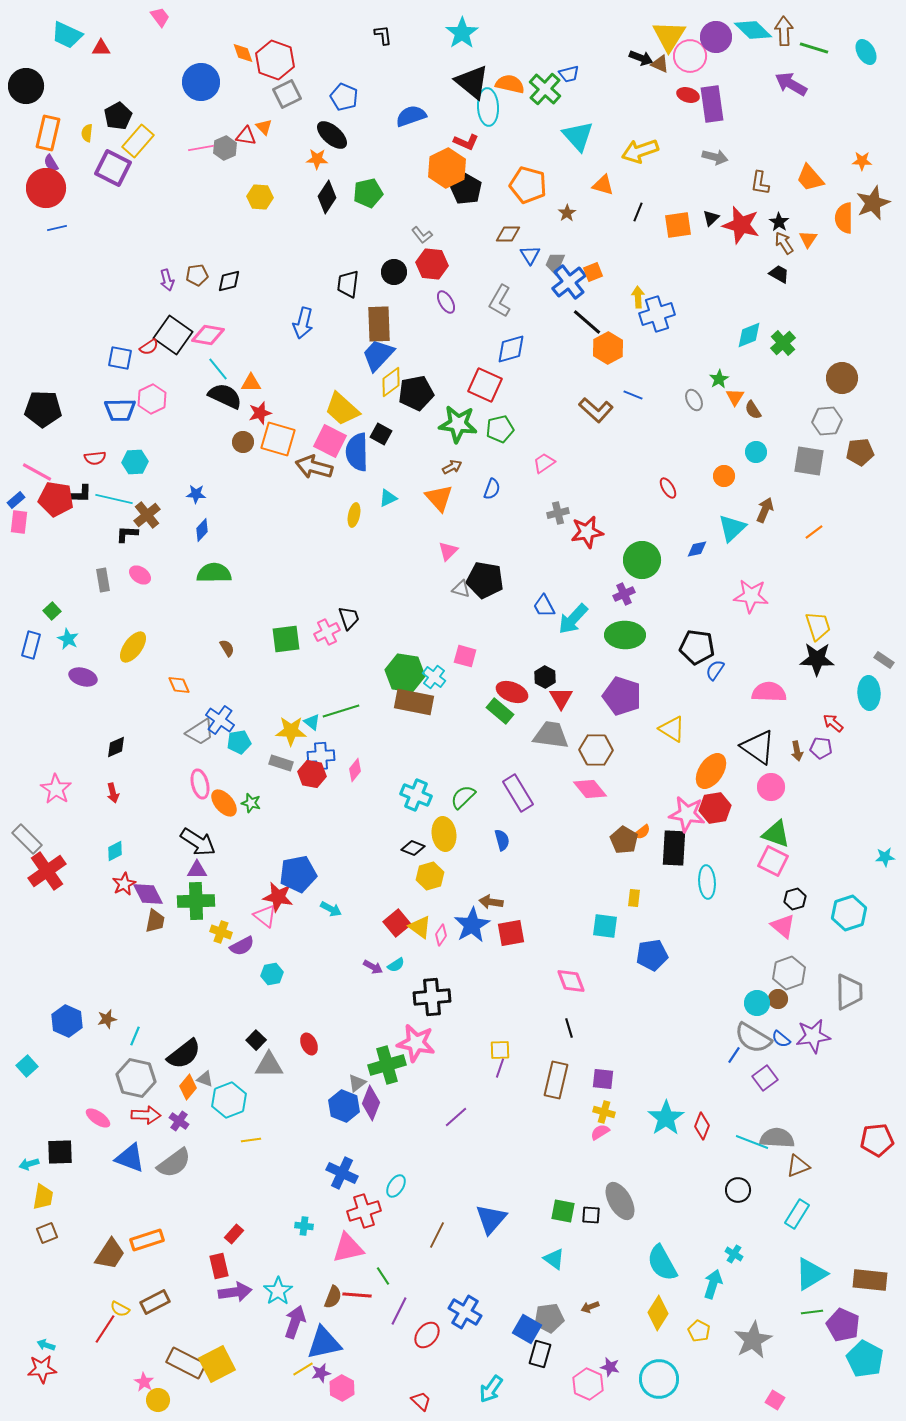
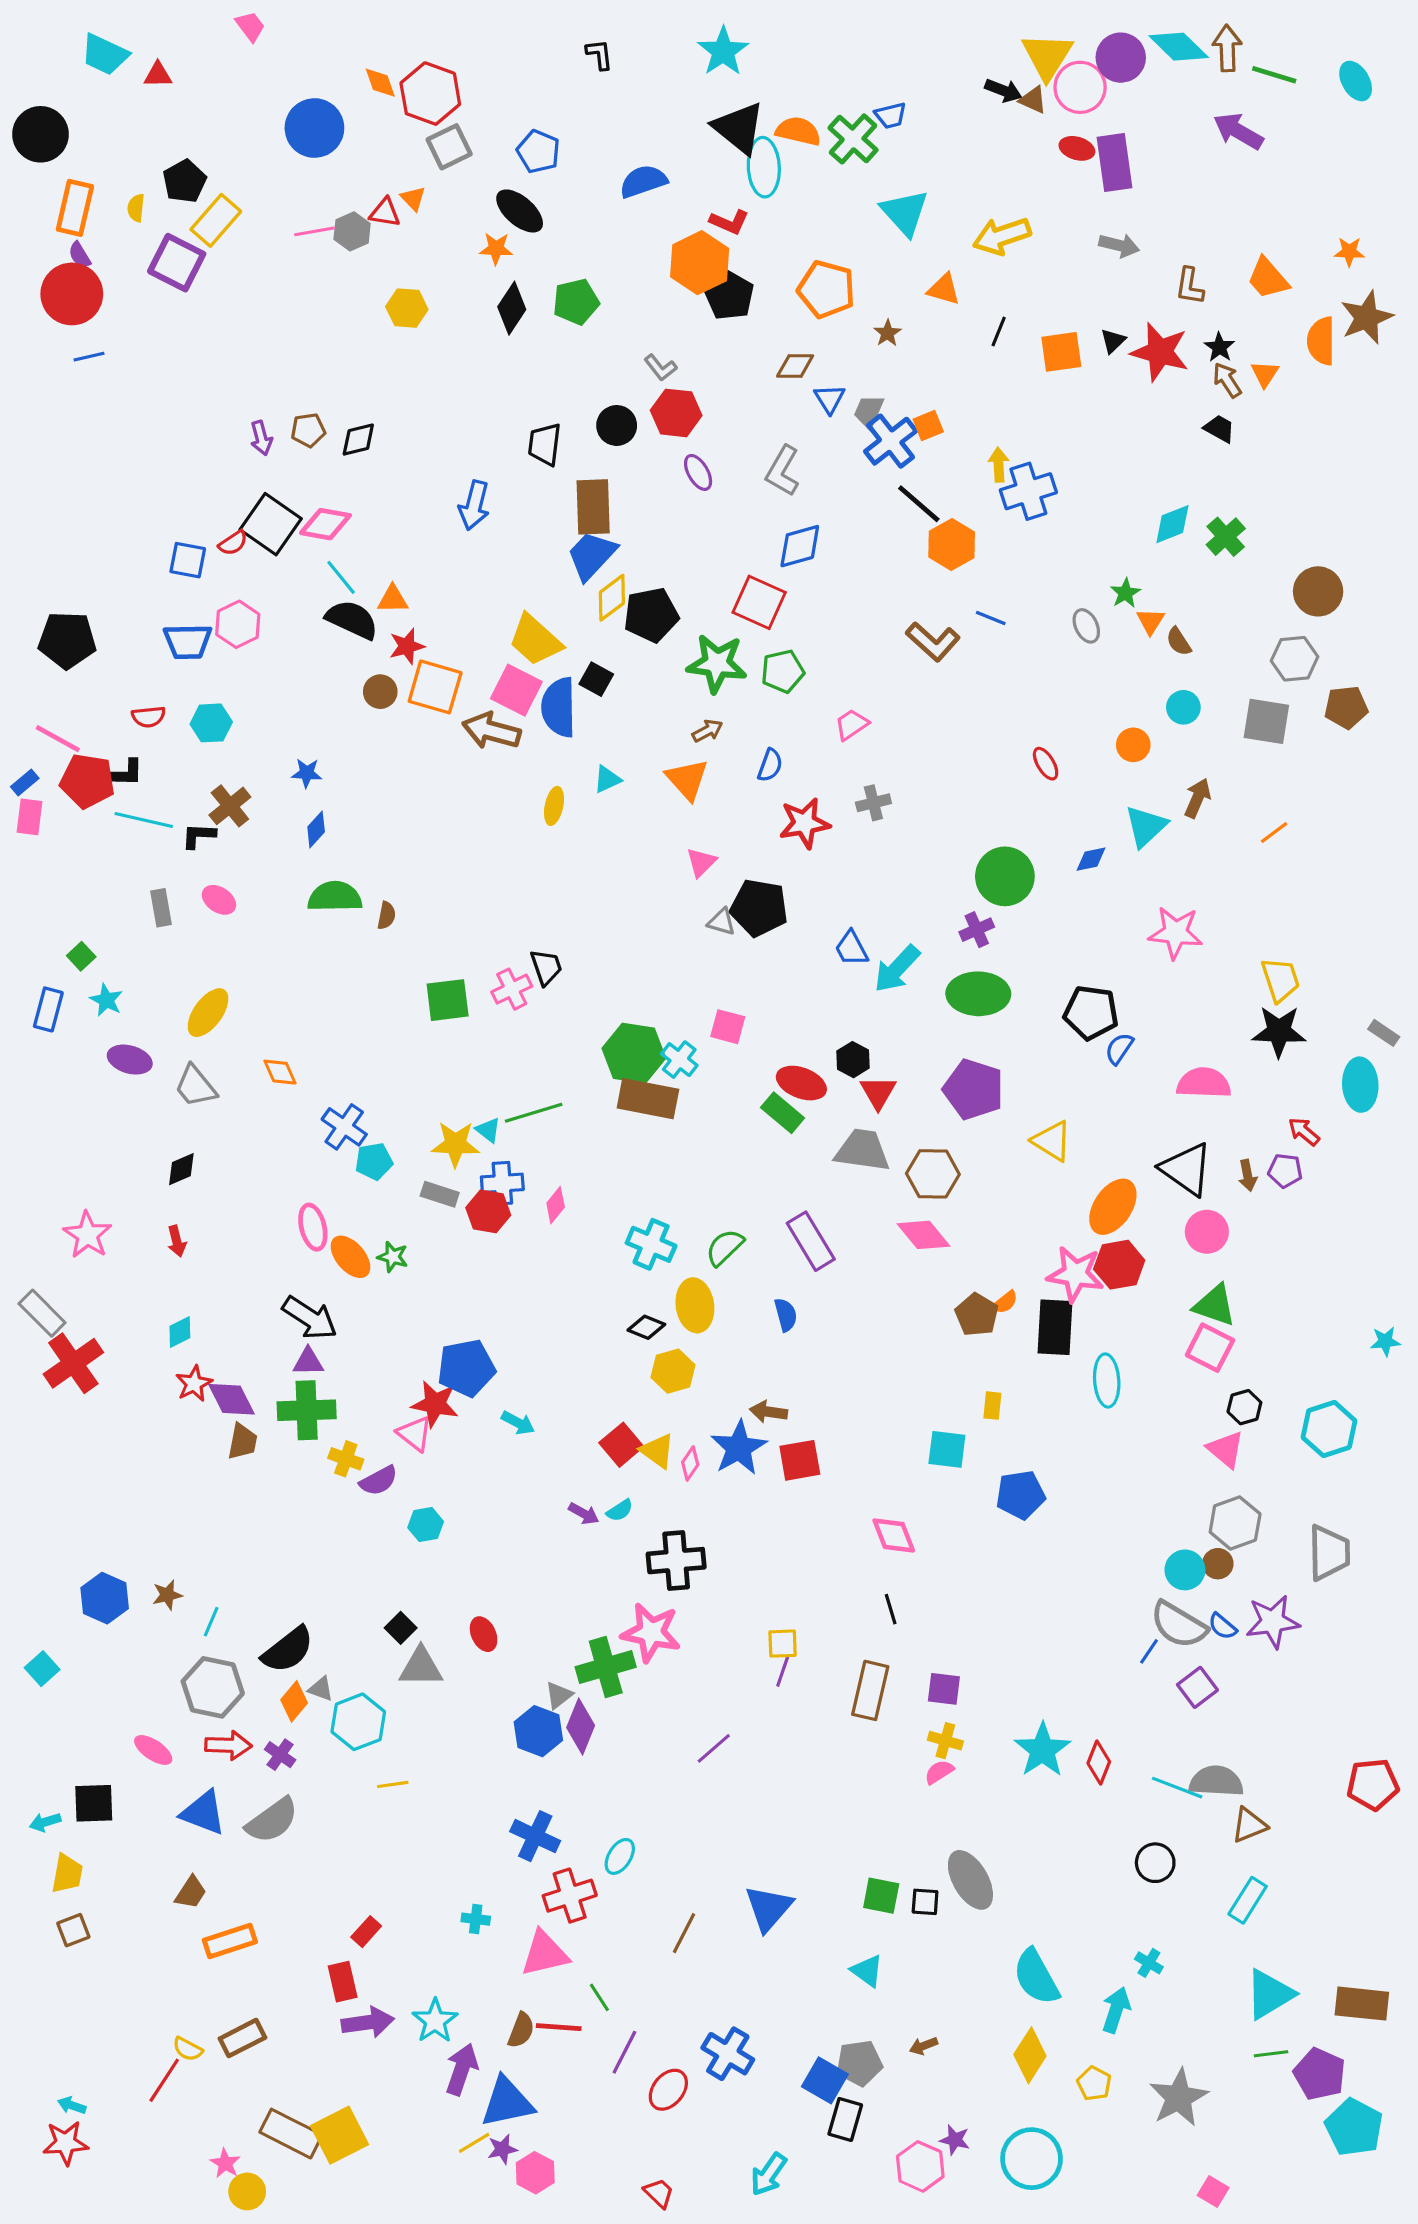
cyan line: (114, 499) -> (144, 820), moved
red star: (587, 532) -> (805, 823), moved
brown semicircle: (227, 648) -> (386, 916), moved, turned 42
gray trapezoid: (200, 732) -> (195, 1086), moved, turned 84
brown trapezoid: (110, 1254) -> (191, 1892), moved, size x0.7

